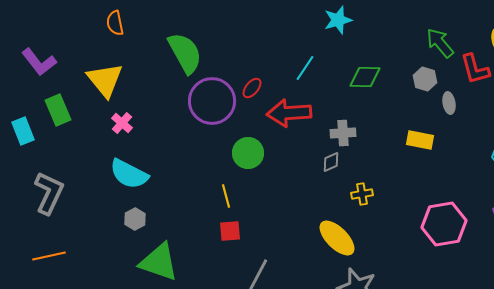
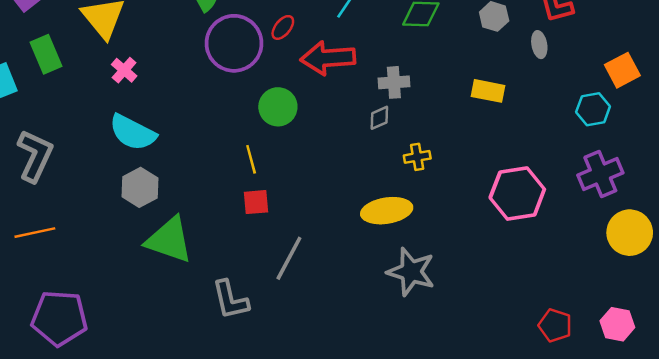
gray ellipse: (449, 103) -> (539, 45), moved
gray hexagon: (135, 219) -> (140, 187), size x1.4
yellow ellipse: (337, 238) -> (387, 211), turned -54

